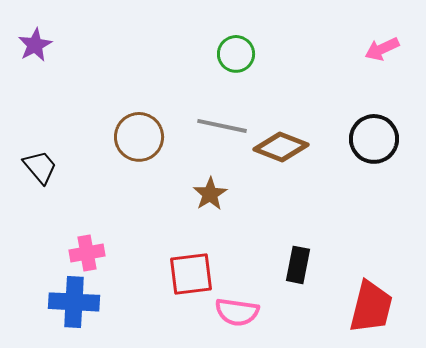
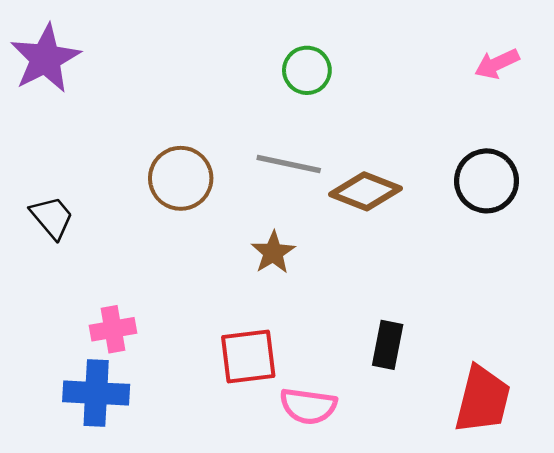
purple star: (35, 45) -> (45, 59), size x1.6

